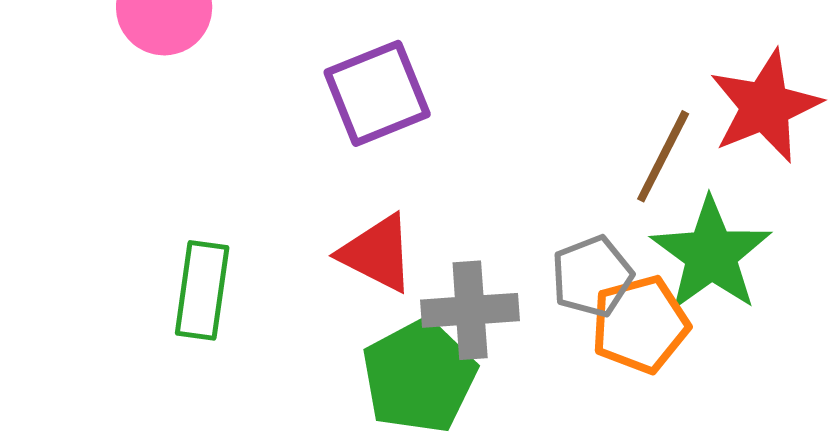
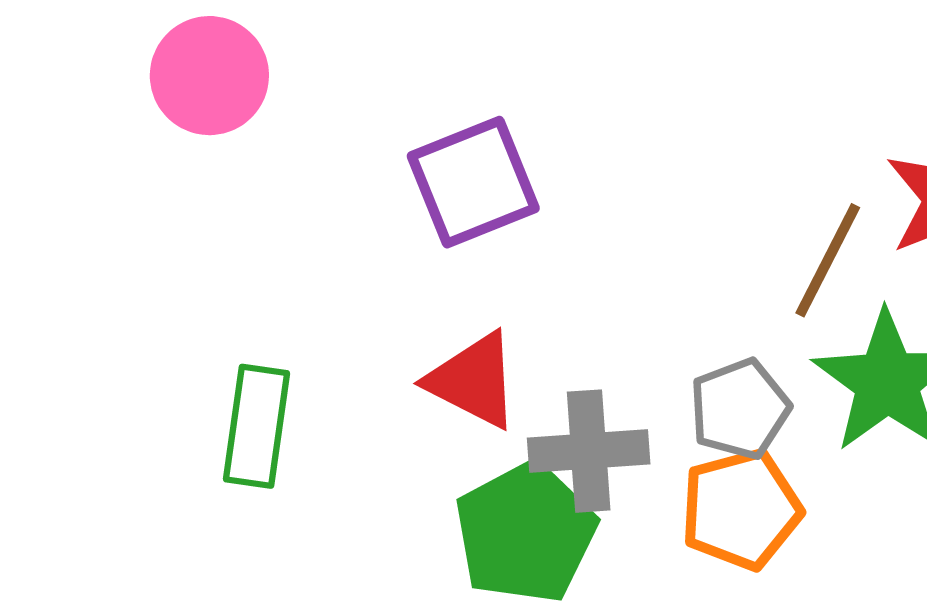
orange pentagon: (640, 324) -> (741, 509), moved

